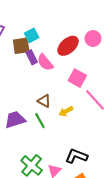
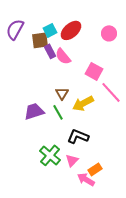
red ellipse: (68, 46) -> (71, 30), moved
brown triangle: (44, 101) -> (62, 93), turned 32
yellow arrow: (66, 111) -> (83, 103), size x1.5
black L-shape: (76, 156) -> (78, 136), moved

